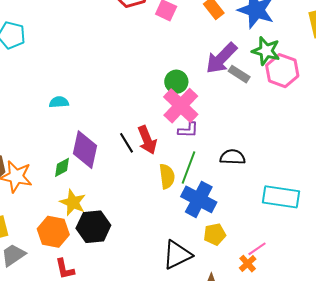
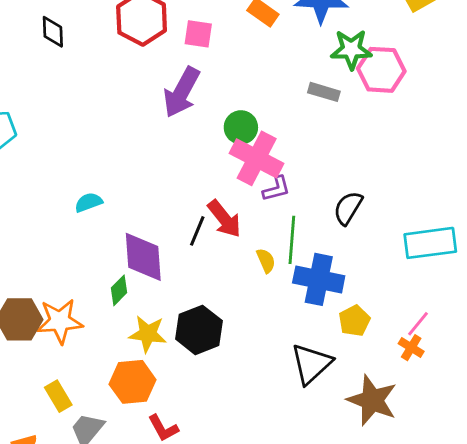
purple arrow: (221, 58) -> (182, 92), moved
black line: (127, 143) -> (197, 231), turned 70
black semicircle: (233, 157) -> (348, 208), turned -45
yellow semicircle: (167, 176) -> (266, 261), size x0.7
black hexagon: (93, 227) -> (199, 330), moved

